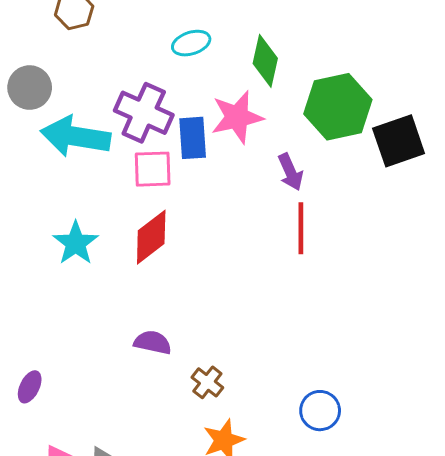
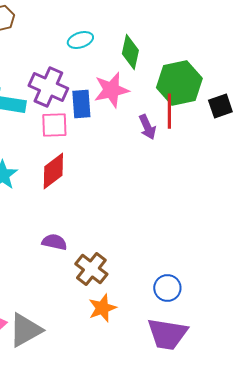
black square: (399, 141) -> (220, 106), size x0.7
red line: (301, 228) -> (169, 111), moved
brown cross: (207, 382) -> (91, 269), size x1.5

